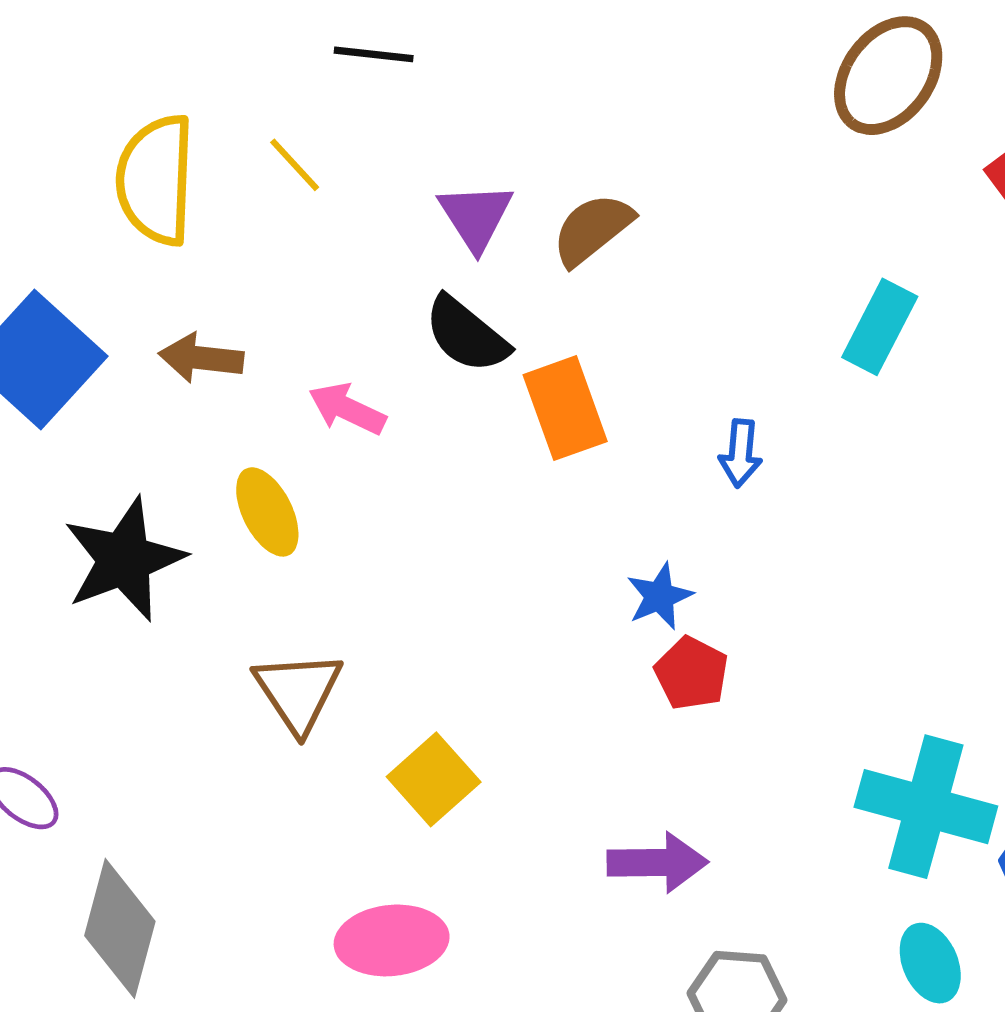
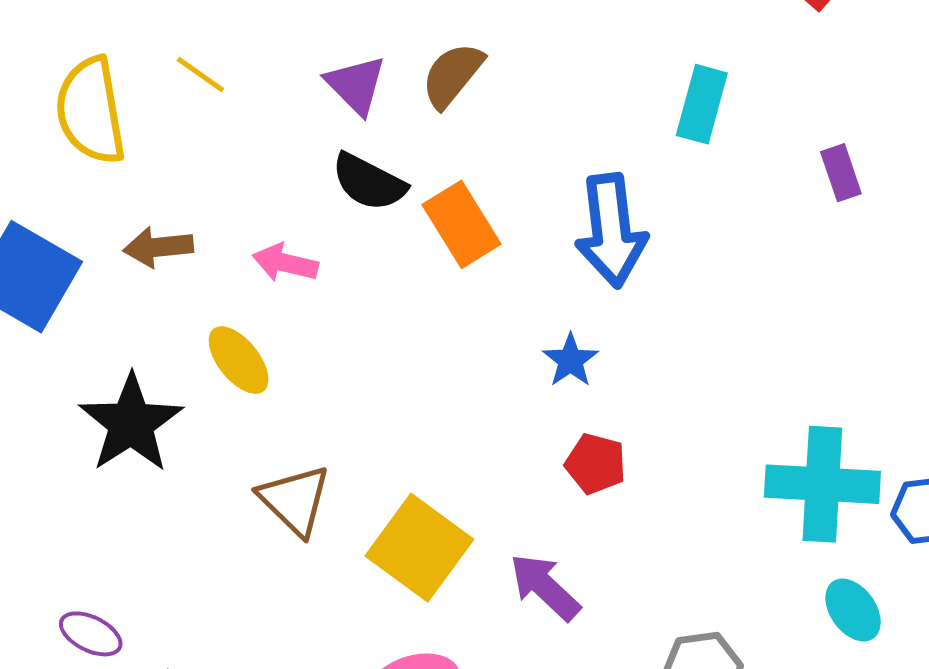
blue arrow: (740, 453) -> (611, 231), size x2.0
red pentagon: (691, 673) -> (596, 464), moved
yellow square: (434, 779) -> (419, 548), size x1.4
purple arrow: (658, 863) -> (545, 587), moved, turned -124

